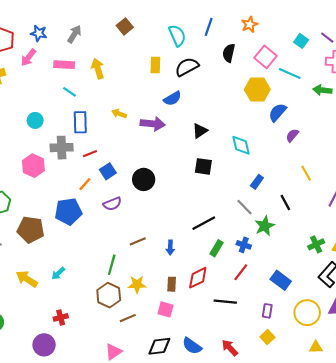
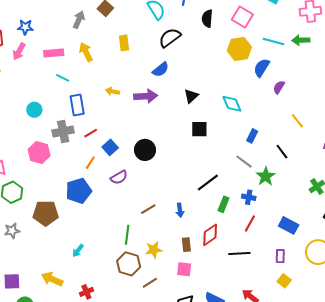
gray arrow: (74, 34) -> (79, 20), moved
yellow rectangle: (155, 65) -> (124, 43), moved
cyan line: (290, 74) -> (274, 41), moved
yellow arrow: (27, 279) -> (52, 279), moved

